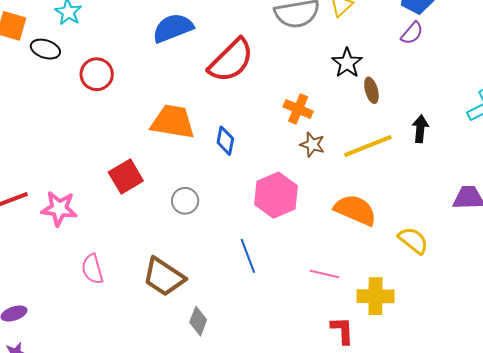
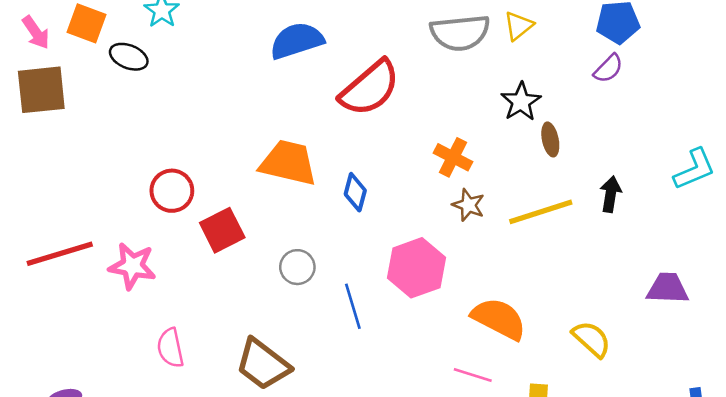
red circle: (97, 74) -> (172, 191), moved
orange semicircle: (355, 210) -> (499, 319), moved
blue line: (248, 256) -> (353, 306), moved

